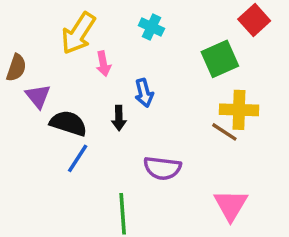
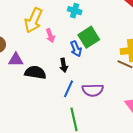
green square: (220, 59) -> (89, 37), moved
purple triangle: (38, 96) -> (16, 60), turned -42
blue line: (78, 158) -> (68, 89), moved

